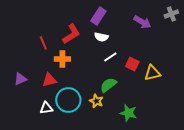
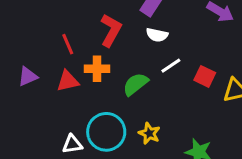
red L-shape: (71, 34) -> (111, 30), turned -30
purple triangle: (20, 79) -> (28, 76), moved
red triangle: (49, 80) -> (68, 81), moved
green semicircle: (108, 85) -> (135, 84), moved

